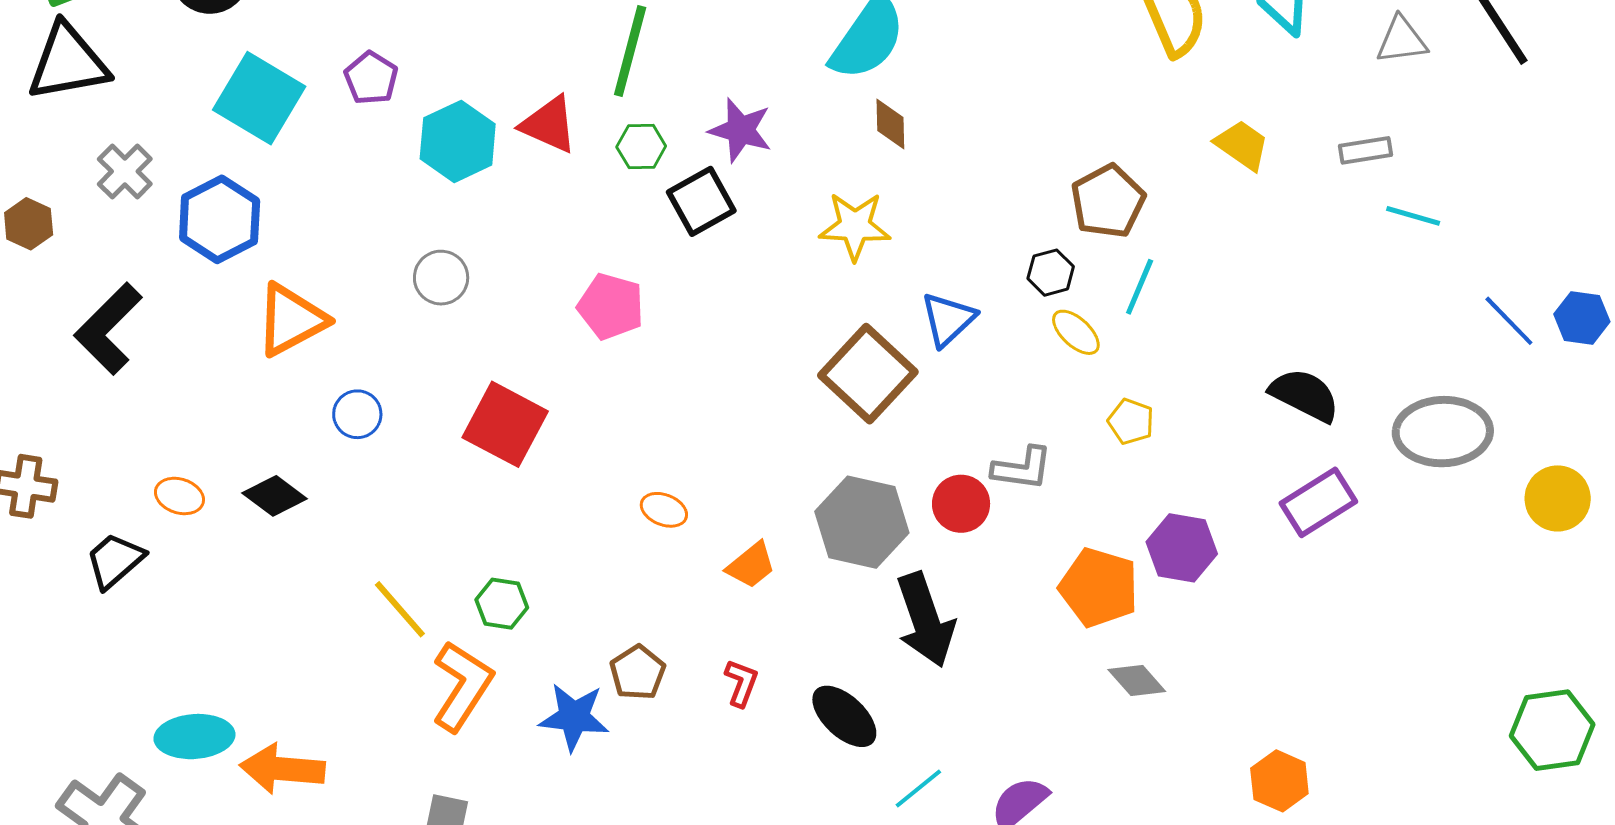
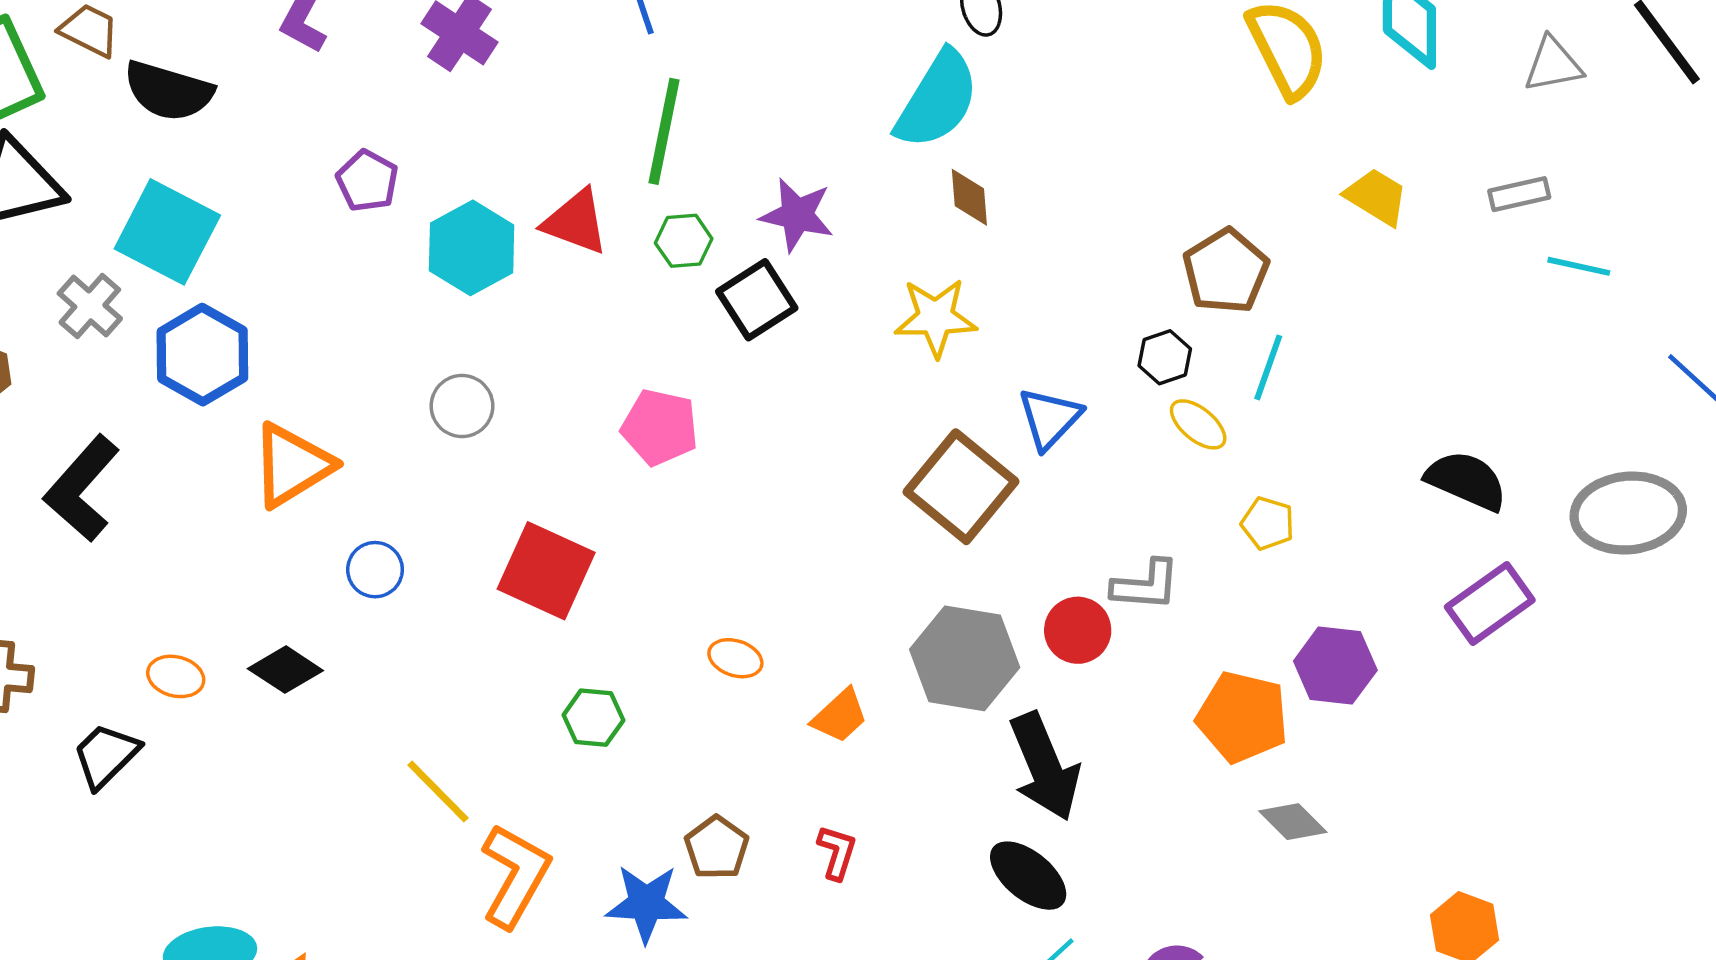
cyan square: (259, 98) -> (167, 232), moved
green hexagon: (502, 604) -> (593, 718), moved
black ellipse: (844, 716) -> (1028, 876), moved

